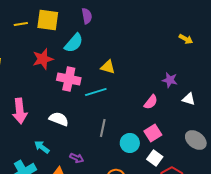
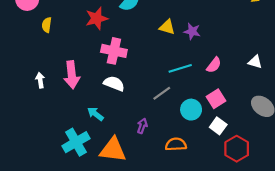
pink cross: (69, 79) -> (114, 51), moved
purple star: (170, 80) -> (192, 31), moved
cyan line: (96, 92) -> (180, 68), moved
gray line: (103, 128) -> (162, 93), turned 42
purple arrow: (77, 158) -> (142, 126), moved, turned -96

